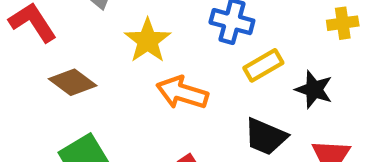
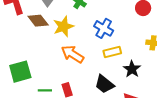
brown diamond: (73, 82) -> (38, 21), moved

